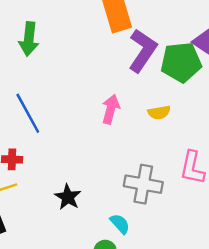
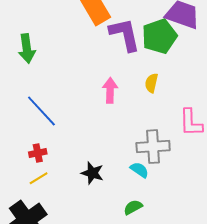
purple L-shape: (143, 51) -> (125, 35), turned -33
yellow semicircle: (159, 112) -> (151, 83), turned 126
cyan semicircle: (120, 224) -> (139, 170), moved

